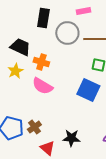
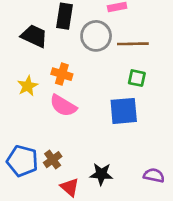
black trapezoid: (20, 47) -> (34, 36), moved
blue square: (88, 90) -> (124, 111), turned -30

